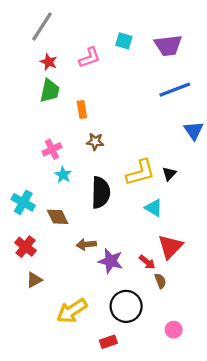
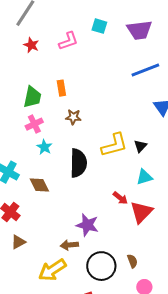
green trapezoid: (50, 91) -> (32, 97), moved
cyan triangle: (154, 208) -> (144, 177), moved, turned -48
brown arrow: (86, 244) -> (69, 245), moved
red arrow: (147, 262) -> (120, 198), moved
brown semicircle: (160, 281) -> (132, 261), moved

